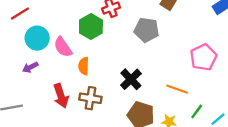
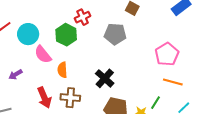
cyan circle: (37, 38) -> (28, 34), moved
orange line: (177, 89) -> (173, 82), moved
green line: (197, 112) -> (156, 103), moved

